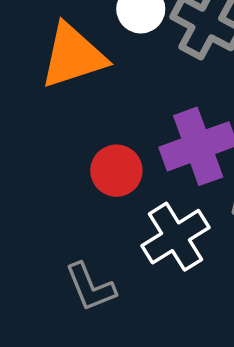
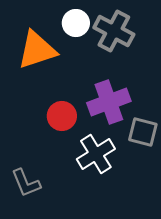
gray L-shape: (90, 287) -> (26, 183), moved

